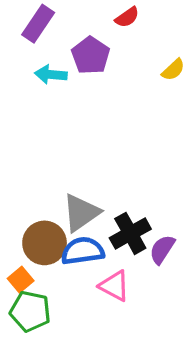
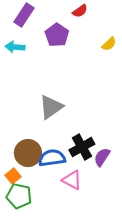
cyan arrow: (51, 74) -> (15, 47), moved
gray triangle: (81, 213) -> (51, 107), moved

